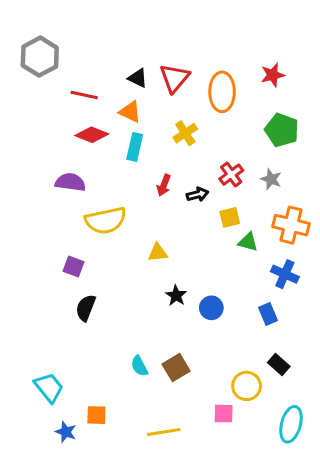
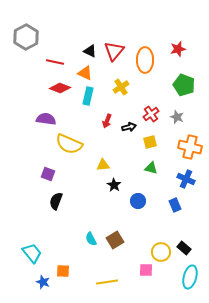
yellow semicircle: (106, 221) -> (69, 144), turned 36
green triangle: (248, 242) -> (151, 168), moved
black star: (176, 296) -> (114, 185), moved
black rectangle: (279, 365) -> (184, 248), moved

